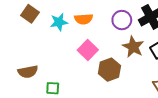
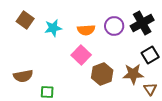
orange semicircle: (84, 19) -> (86, 30), moved
brown star: (133, 47) -> (133, 74), moved, turned -30

